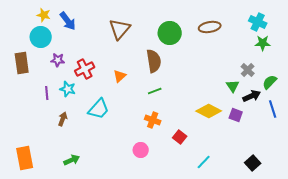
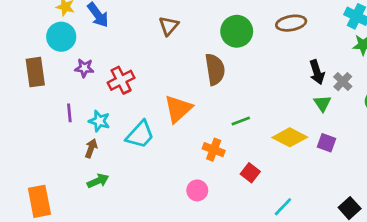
brown triangle: (120, 29) -> (169, 26), size x0.7
orange triangle: (120, 76) -> (178, 109), moved, size x1.6
cyan star: (68, 89) -> (99, 121), moved
green line: (155, 91) -> (241, 121), moved
black arrow: (252, 96) -> (317, 72), moved, turned 96
green arrow: (72, 160) -> (98, 181), moved

